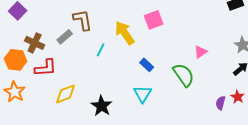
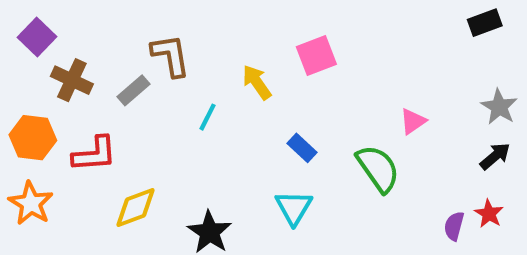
yellow arrow: (125, 33) -> (257, 82), size x0.7
brown cross: (35, 43) -> (72, 80), moved

